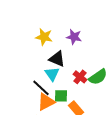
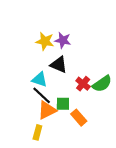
purple star: (74, 37) -> (63, 40), moved
cyan triangle: (52, 74) -> (40, 79), moved, turned -35

